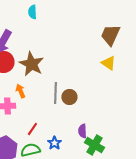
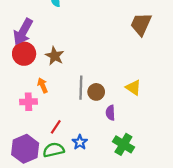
yellow triangle: (108, 63) -> (133, 88), moved
brown star: (31, 64) -> (55, 56), size x0.7
purple semicircle: (82, 131) -> (110, 113), moved

